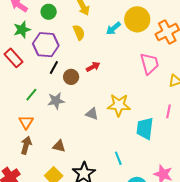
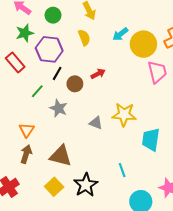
yellow circle: (137, 19) -> (143, 44), moved
green line: (31, 95) -> (37, 91), moved
gray star: (56, 101) -> (59, 108), turned 30
brown triangle: (59, 146) -> (61, 156), size x1.6

